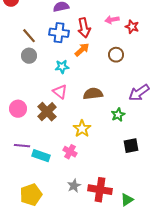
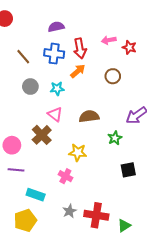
gray circle: (29, 56) -> (30, 87), moved
pink circle: (18, 109) -> (12, 145), moved
yellow star: (82, 129) -> (78, 152), turned -30
cyan rectangle: (41, 156) -> (36, 195), moved

